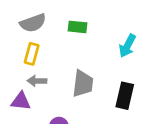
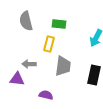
gray semicircle: (33, 23) -> (26, 21), turned 96
yellow rectangle: (32, 54) -> (49, 44), moved

